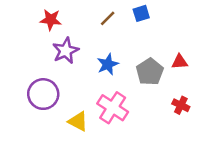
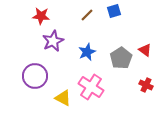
red triangle: (180, 62) -> (145, 50), turned 40

